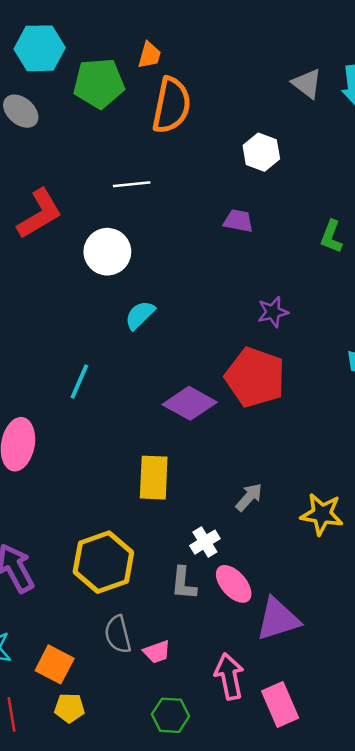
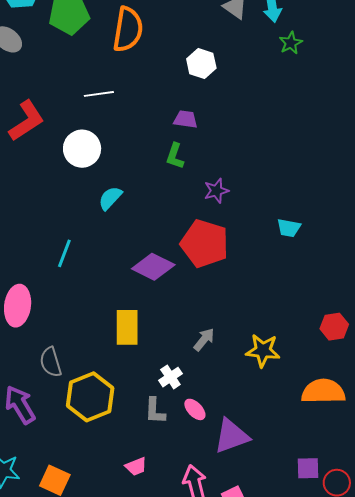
green L-shape: (331, 237) -> (175, 156), moved
pink ellipse: (234, 584) -> (195, 409), size x0.7
gray semicircle: (118, 634) -> (51, 362), moved

